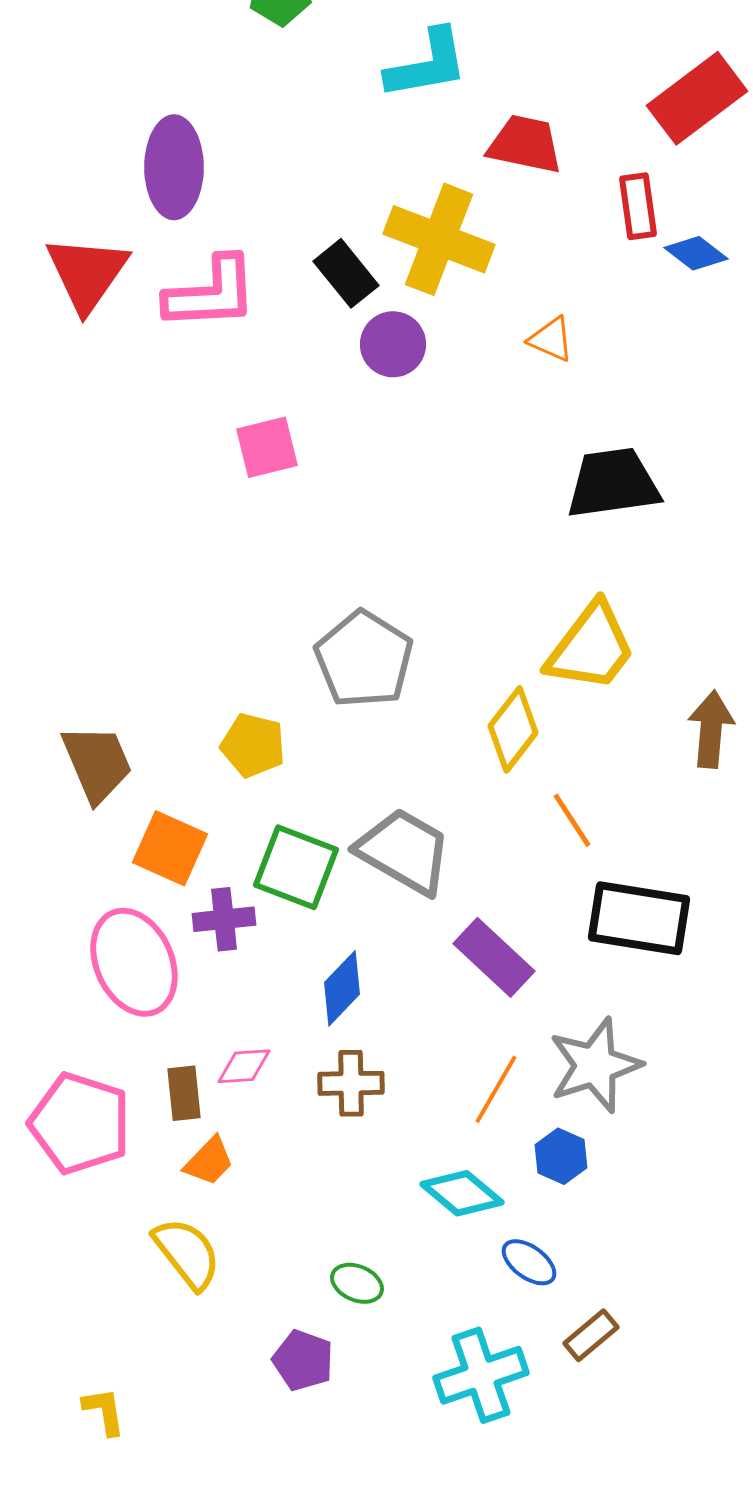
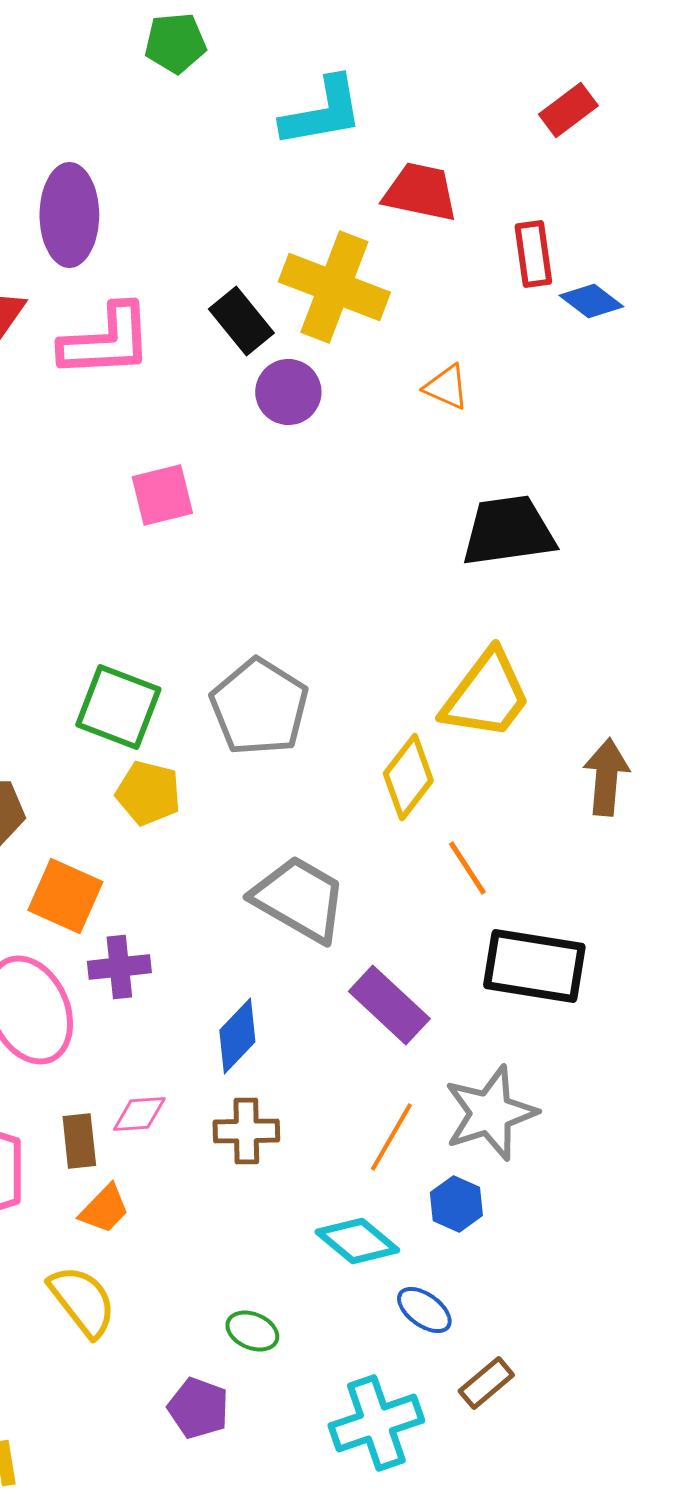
red rectangle: (697, 98) -> (568, 110), moved, size x0.6
green square: (296, 867) -> (118, 707), moved

